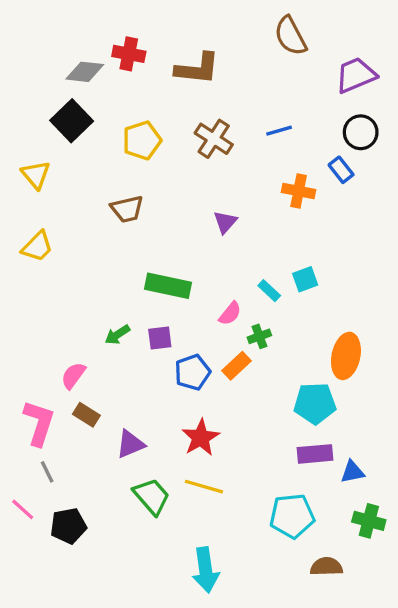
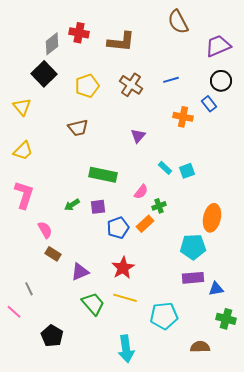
gray diamond: (85, 72) -> (52, 44), turned -45
cyan rectangle: (269, 291) -> (165, 168), moved
pink semicircle: (73, 376) -> (45, 230), turned 114
pink L-shape: (39, 423) -> (24, 195), moved
cyan pentagon: (292, 516) -> (164, 316), moved
black pentagon: (68, 526) -> (52, 336), moved, turned -30

